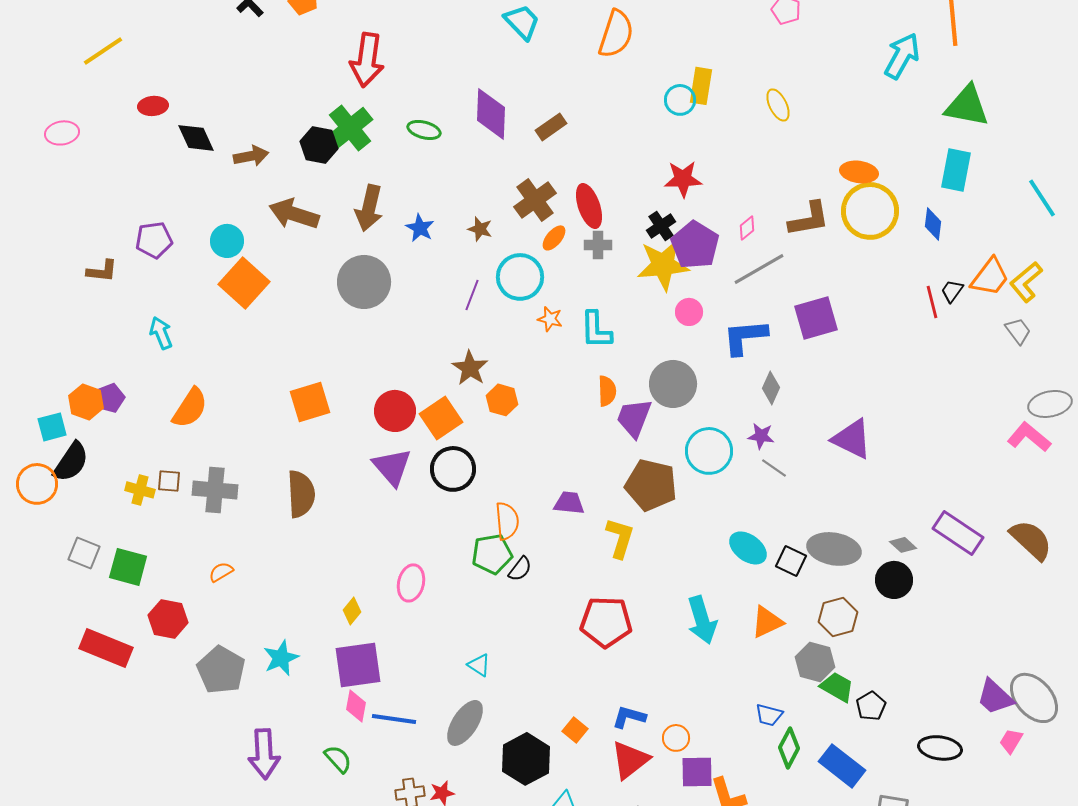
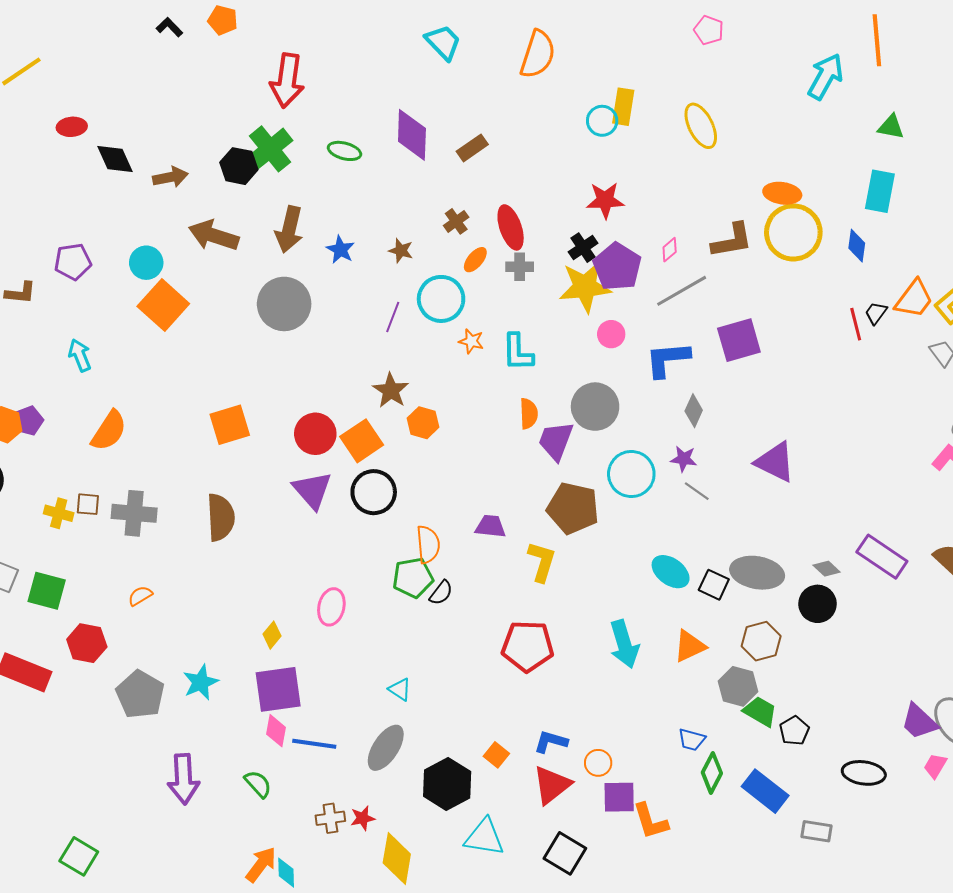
yellow ellipse: (778, 105) -> (701, 126), size x1.4
green triangle: (967, 106) -> (891, 127), size x0.6
brown cross: (535, 200) -> (456, 221), size x0.6

